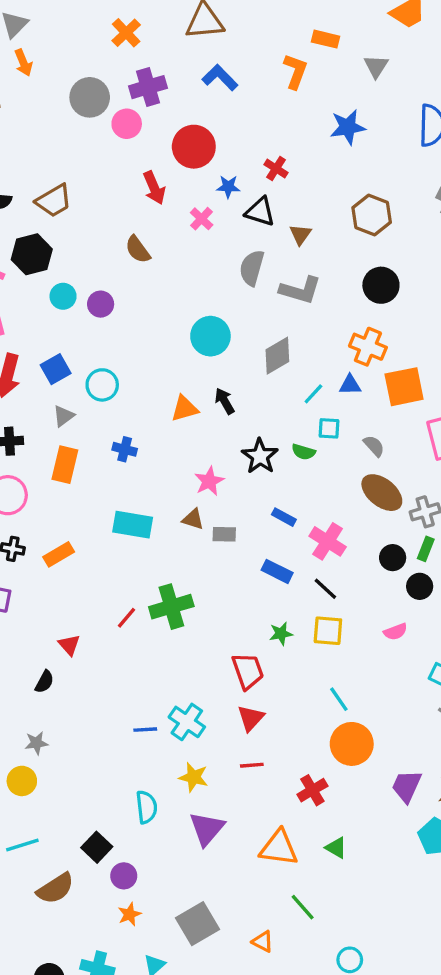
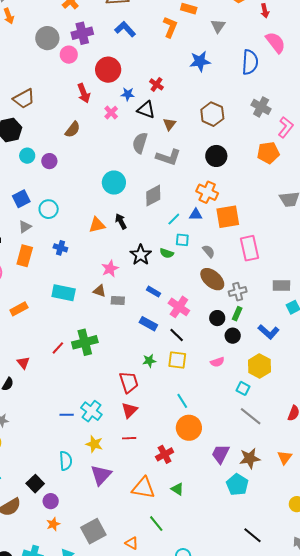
brown semicircle: (138, 250) -> (73, 129), turned -108

